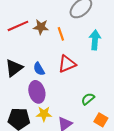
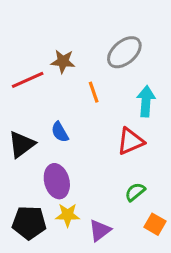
brown star: (41, 27) -> (63, 61), moved
red triangle: (67, 64) -> (130, 141), moved
blue semicircle: (39, 69) -> (60, 132), moved

